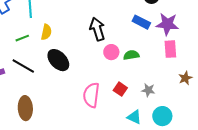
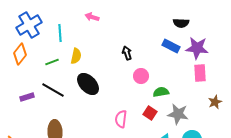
black arrow: (97, 29) -> (127, 53), size x0.6
green semicircle: (131, 55) -> (161, 92), moved
gray star: (148, 90) -> (178, 114), size x1.5
pink semicircle: (91, 95) -> (121, 119), size x0.7

